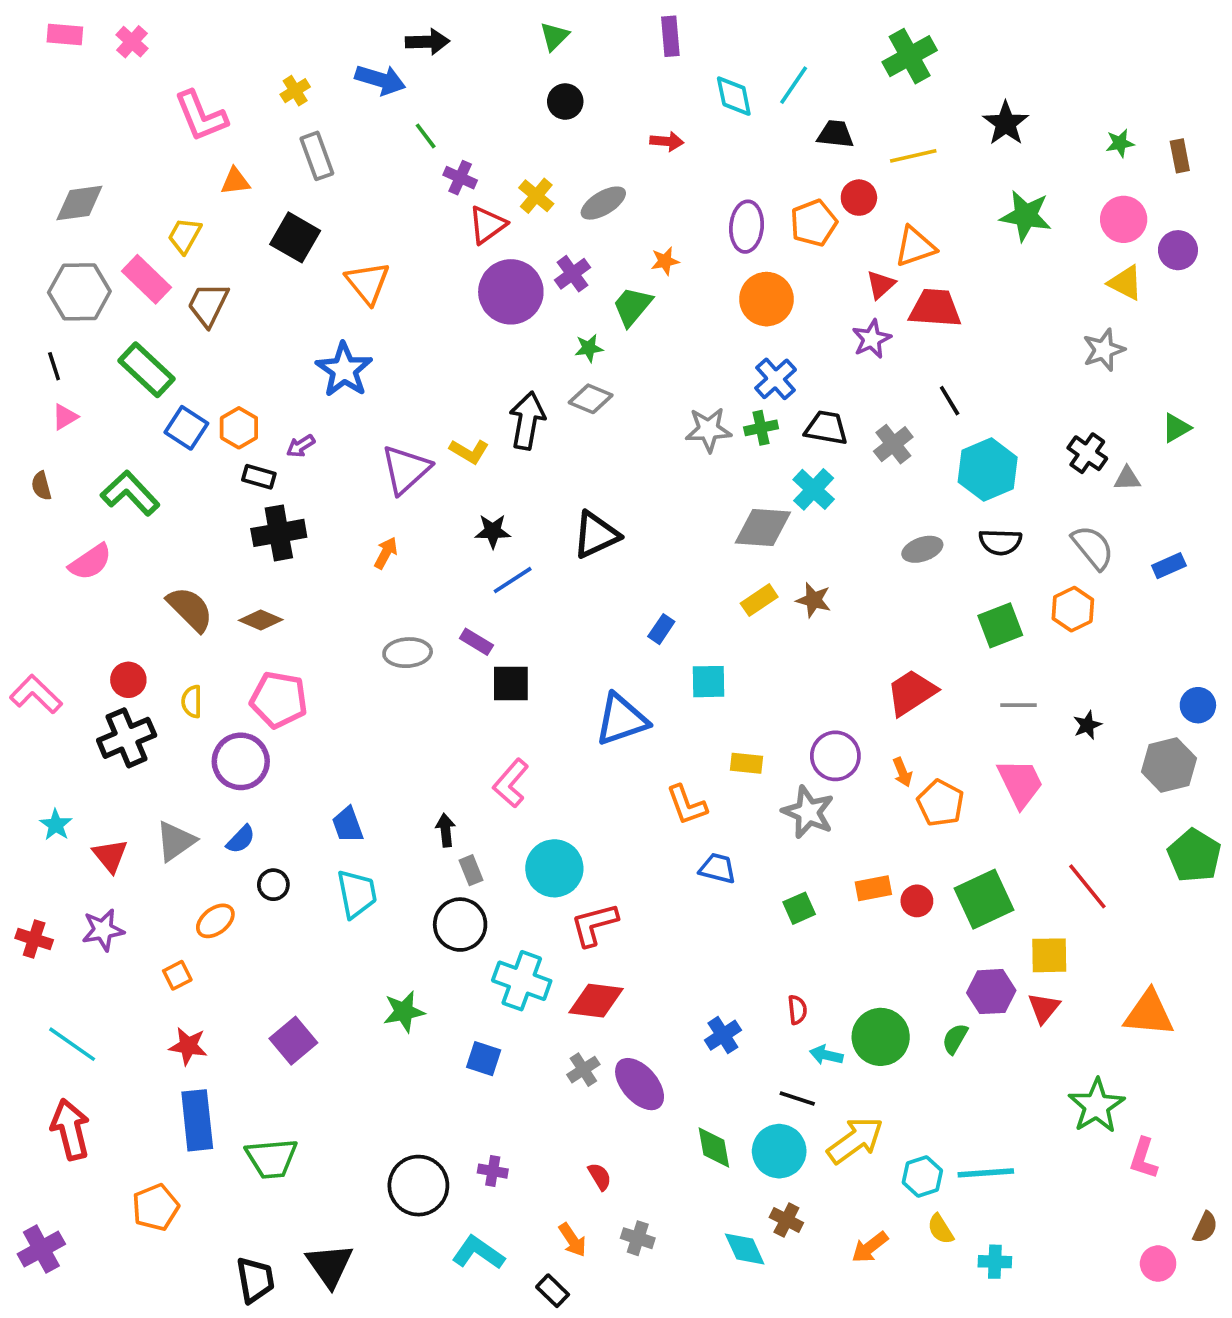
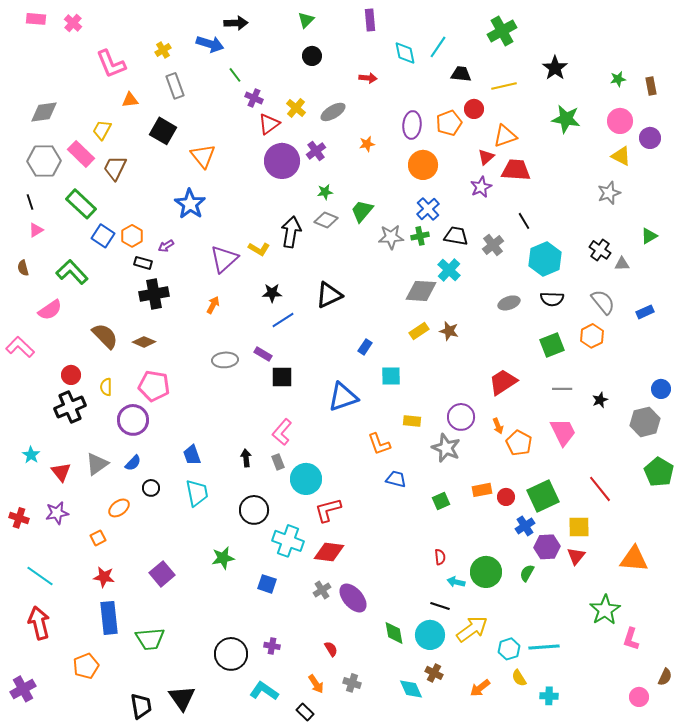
green trapezoid: (632, 306) -> (362, 211), moved
pink L-shape: (36, 694) -> (20, 347), moved
gray rectangle: (471, 870) -> (278, 462), moved
blue cross: (723, 1035) -> (525, 526), moved

